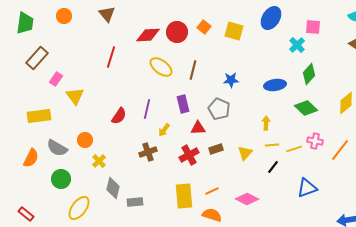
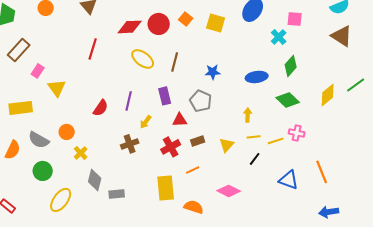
orange line: (340, 150) -> (322, 172), moved, turned -60
blue triangle: (307, 188) -> (289, 180), turned 40
orange line: (212, 191) -> (193, 170), moved

